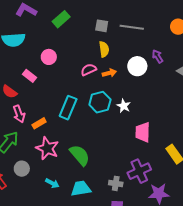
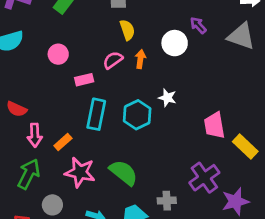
orange arrow: (109, 73) -> (140, 59), turned -56
pink rectangle: (29, 76) -> (84, 80), moved, turned -40
cyan hexagon: (100, 102) -> (137, 115), moved
pink arrow: (19, 114) -> (35, 135), turned 30
pink trapezoid: (143, 132) -> (214, 125), moved
gray cross: (116, 183) -> (167, 201), moved

